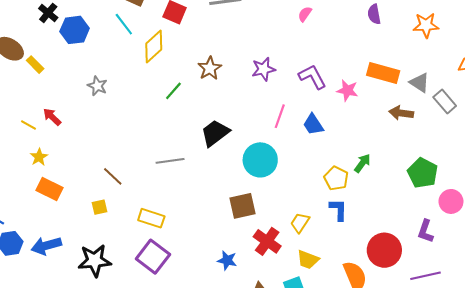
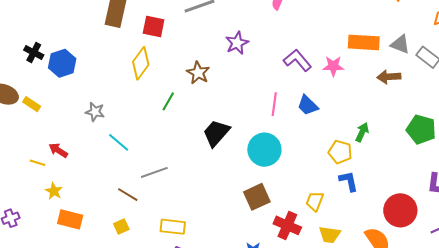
cyan line: (124, 24) -> (119, 142), moved
purple star: (263, 69) -> (237, 43), moved
gray line: (170, 161) -> (154, 172), moved

